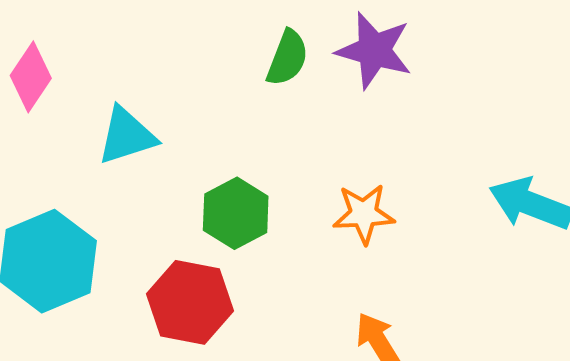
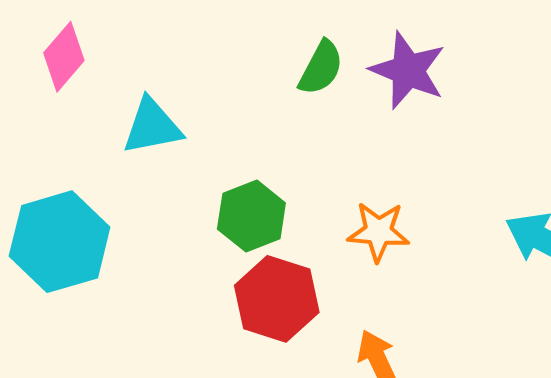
red hexagon: (190, 302) -> (277, 299), moved

